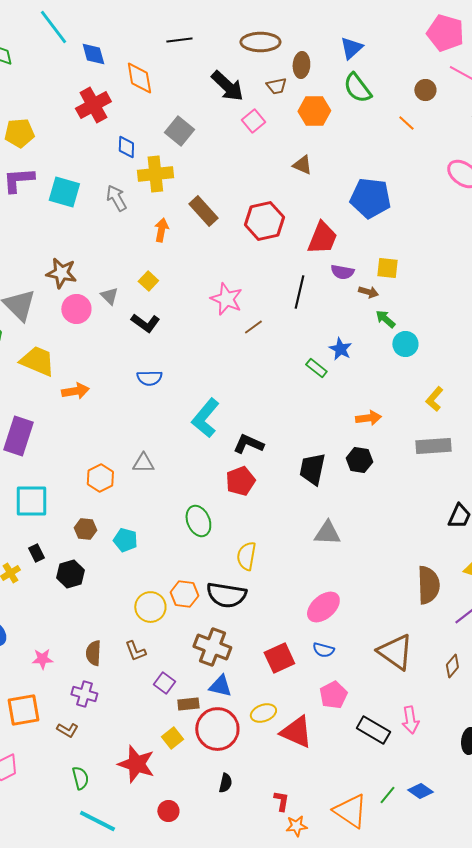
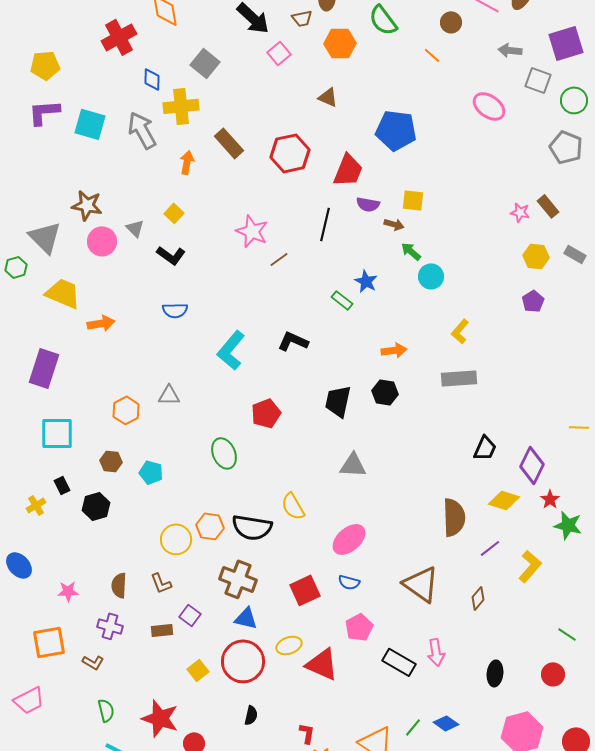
gray arrow: (116, 198) -> (142, 130), size x1.4
black L-shape: (248, 444) -> (293, 341), moved
yellow semicircle: (246, 556) -> (293, 506), moved, turned -40
brown rectangle: (188, 704) -> (162, 630), moved
red star: (136, 764) -> (160, 718), moved

